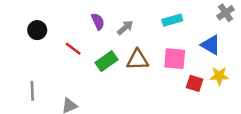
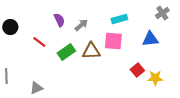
blue triangle: (211, 45) -> (150, 39), turned -36
pink square: (175, 59) -> (113, 41), moved
yellow star: (219, 76) -> (155, 78), moved
red square: (195, 83) -> (137, 70), turned 32

